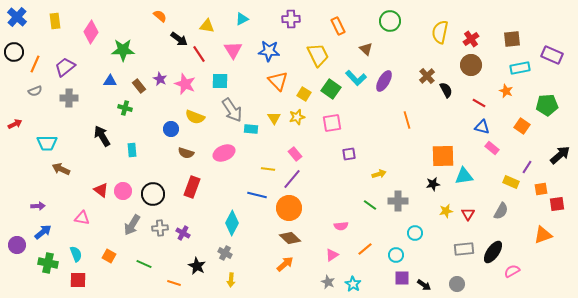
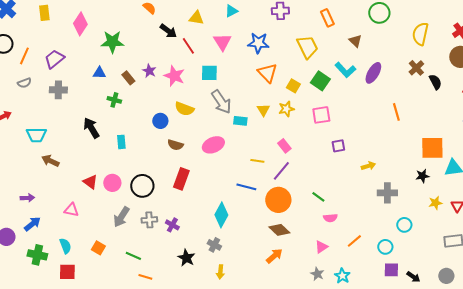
yellow semicircle: (440, 32) -> (420, 34), moved
green line: (370, 205) -> (318, 197), moved
orange line: (174, 283) -> (145, 277), moved

